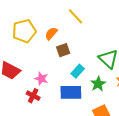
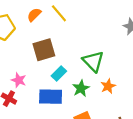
orange semicircle: (51, 33) -> (34, 15), moved
brown square: (63, 50) -> (44, 50), size x1.5

